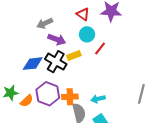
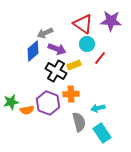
red triangle: (83, 14) -> (83, 24), size x1.5
blue diamond: (33, 64) -> (33, 51), moved, turned -35
orange cross: (70, 97) -> (71, 94), moved
orange semicircle: (27, 101) -> (27, 110), turned 32

